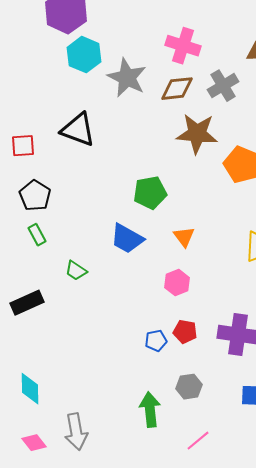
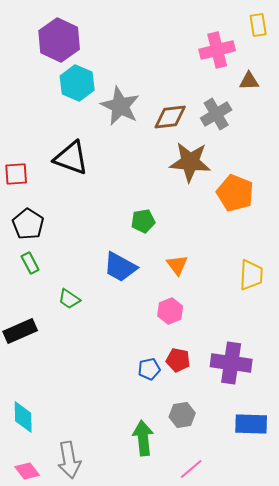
pink cross: (183, 46) -> (217, 50), moved, turned -32
green pentagon: (150, 193) -> (143, 221), size x0.7

